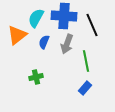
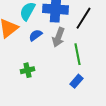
black line: (92, 25) -> (84, 18), turned 55
blue semicircle: (44, 42) -> (36, 35), turned 32

